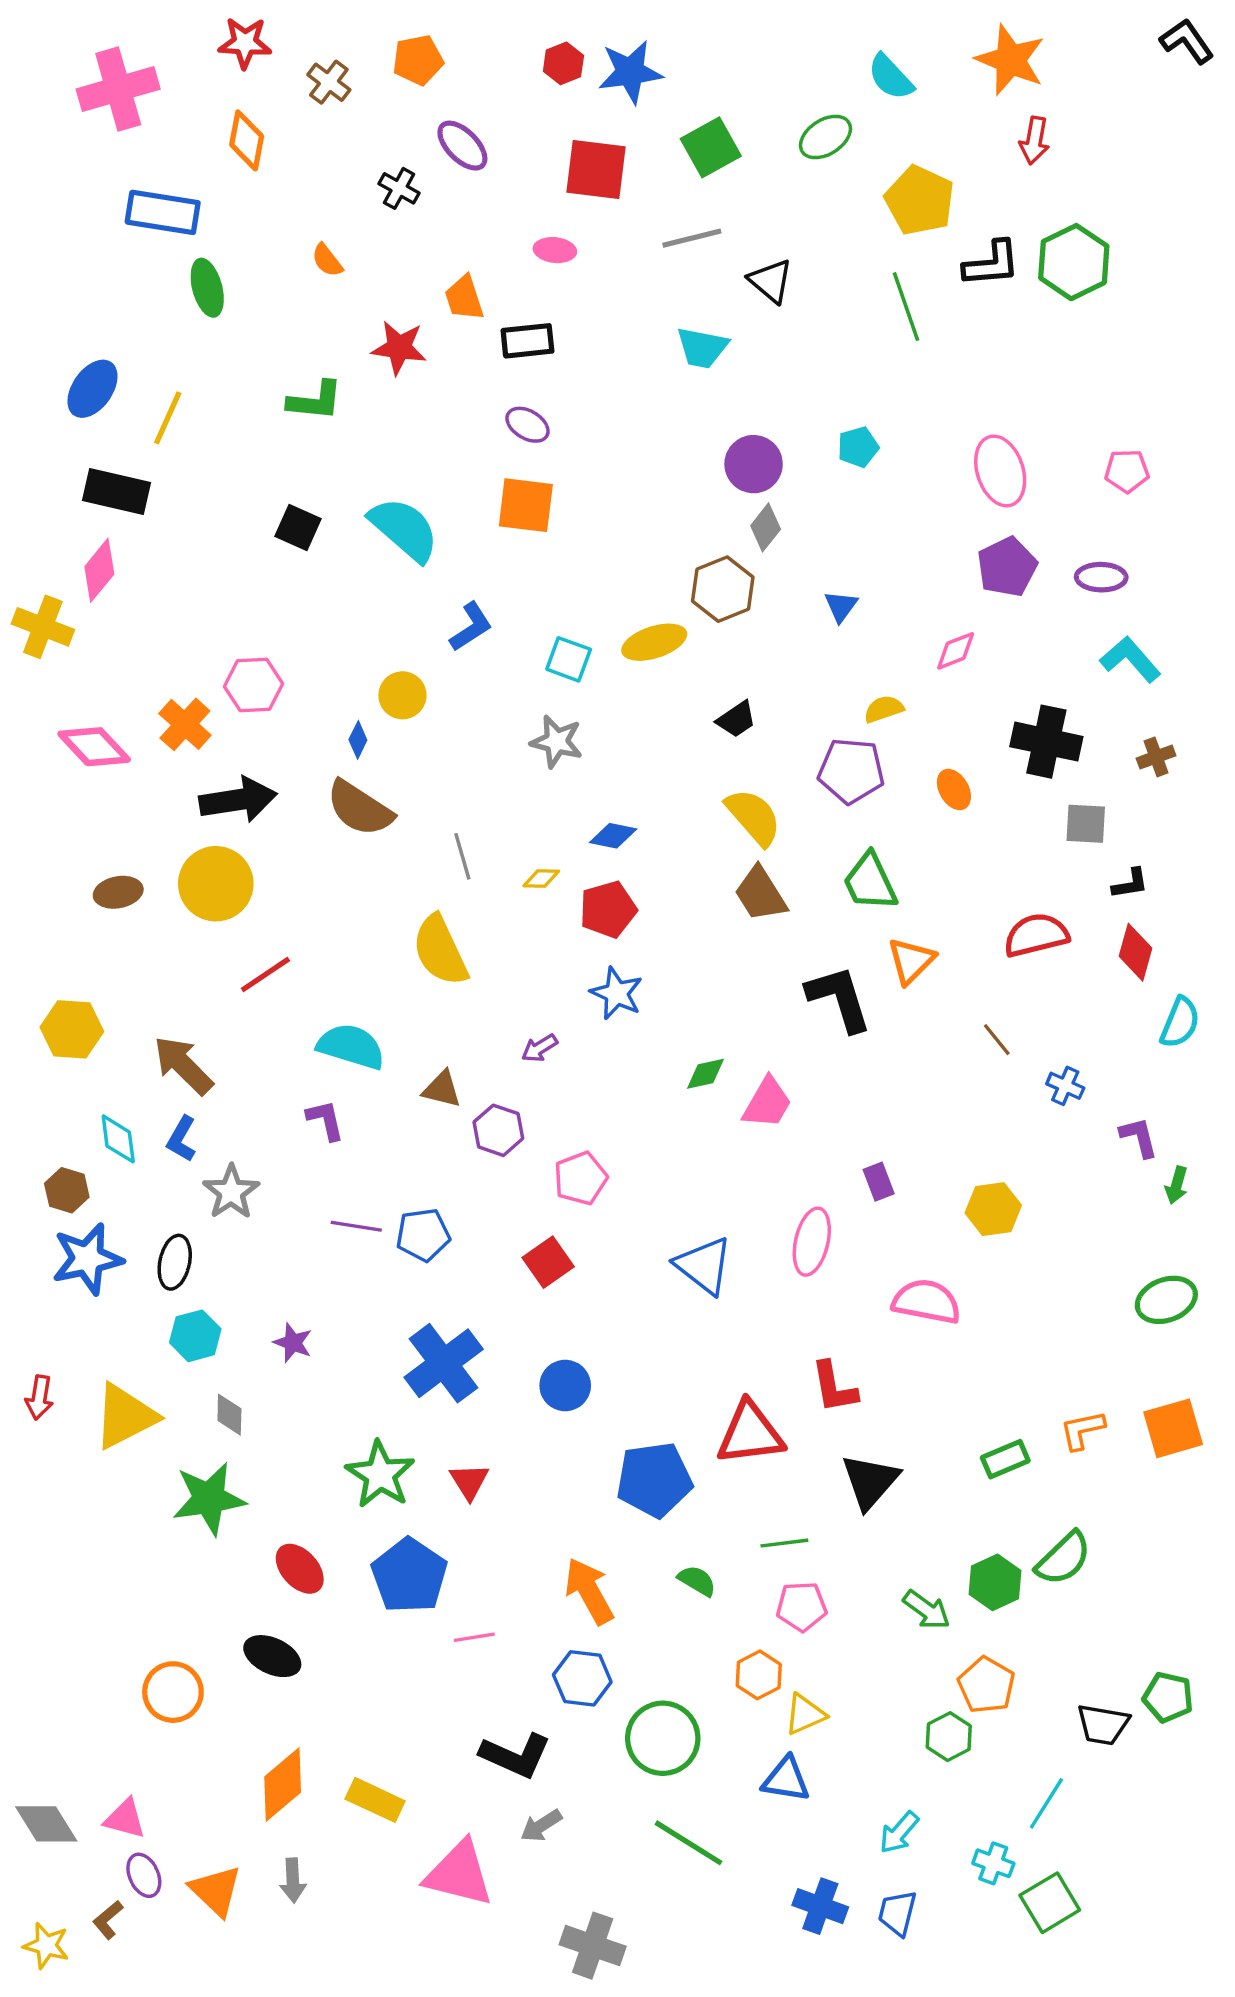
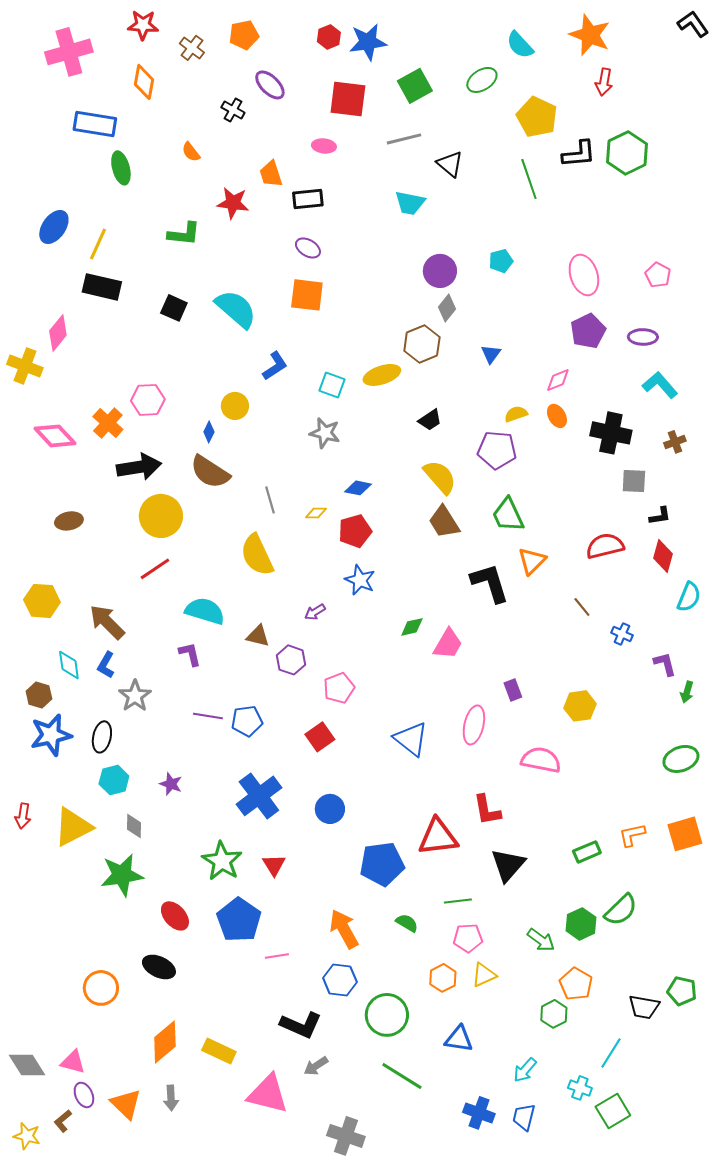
pink pentagon: (1127, 471) -> (658, 275), turned 30
black rectangle: (116, 492) -> (102, 287), moved
orange ellipse: (954, 790) -> (557, 416), moved
yellow circle: (216, 884) -> (161, 516), moved
yellow triangle: (805, 1714) -> (484, 975), moved

